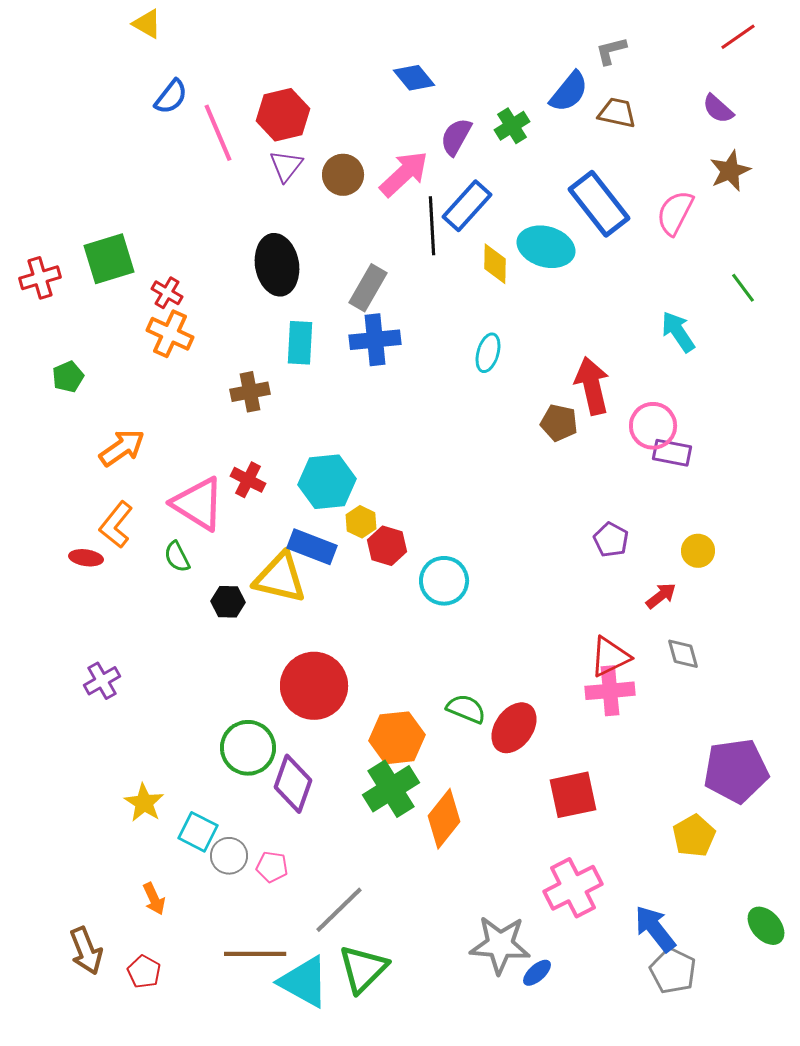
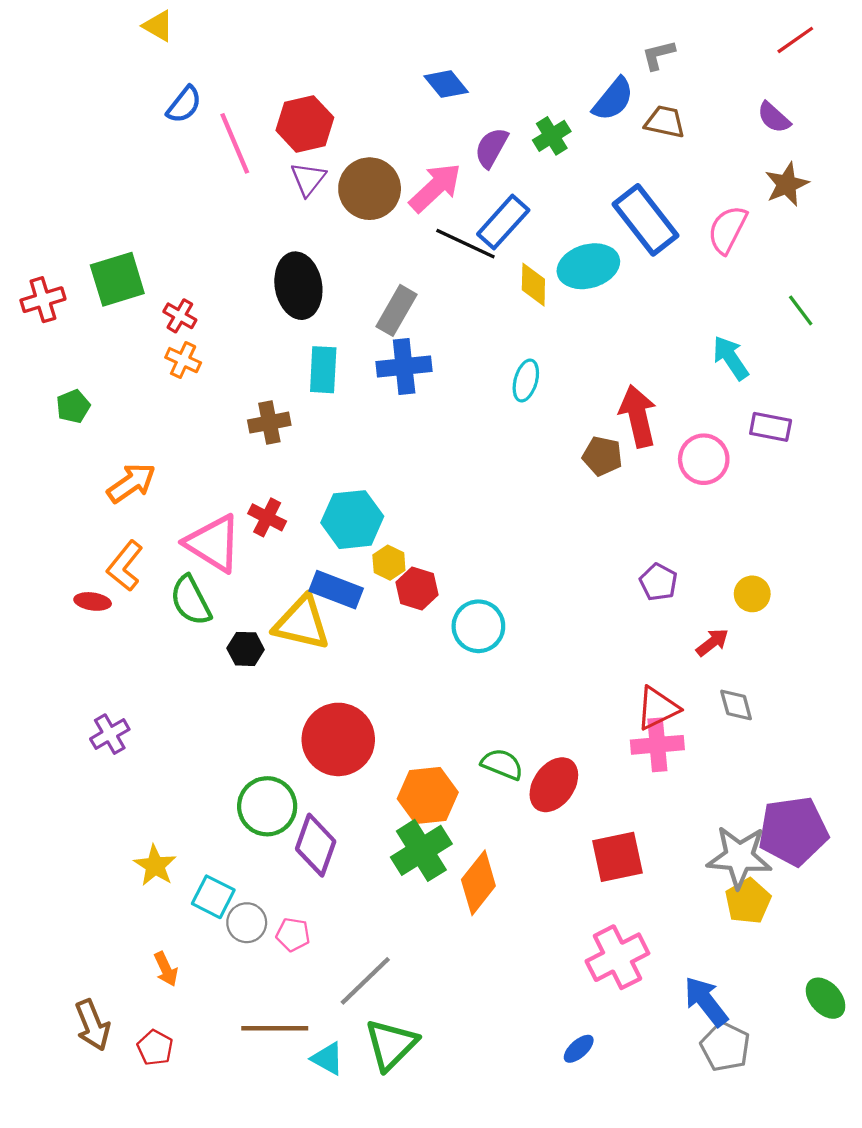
brown circle: (343, 175) -> (370, 189), size x1.4
black line: (432, 226) -> (465, 244), turned -62
cyan ellipse: (546, 247) -> (588, 266), turned -32
orange cross: (170, 334) -> (183, 360), size x0.7
purple rectangle: (672, 453) -> (771, 427), moved
green semicircle: (177, 557) -> (191, 600), size x1.5
gray star: (500, 945) -> (739, 857), moved
cyan triangle: (304, 982) -> (328, 1058), size x0.6

